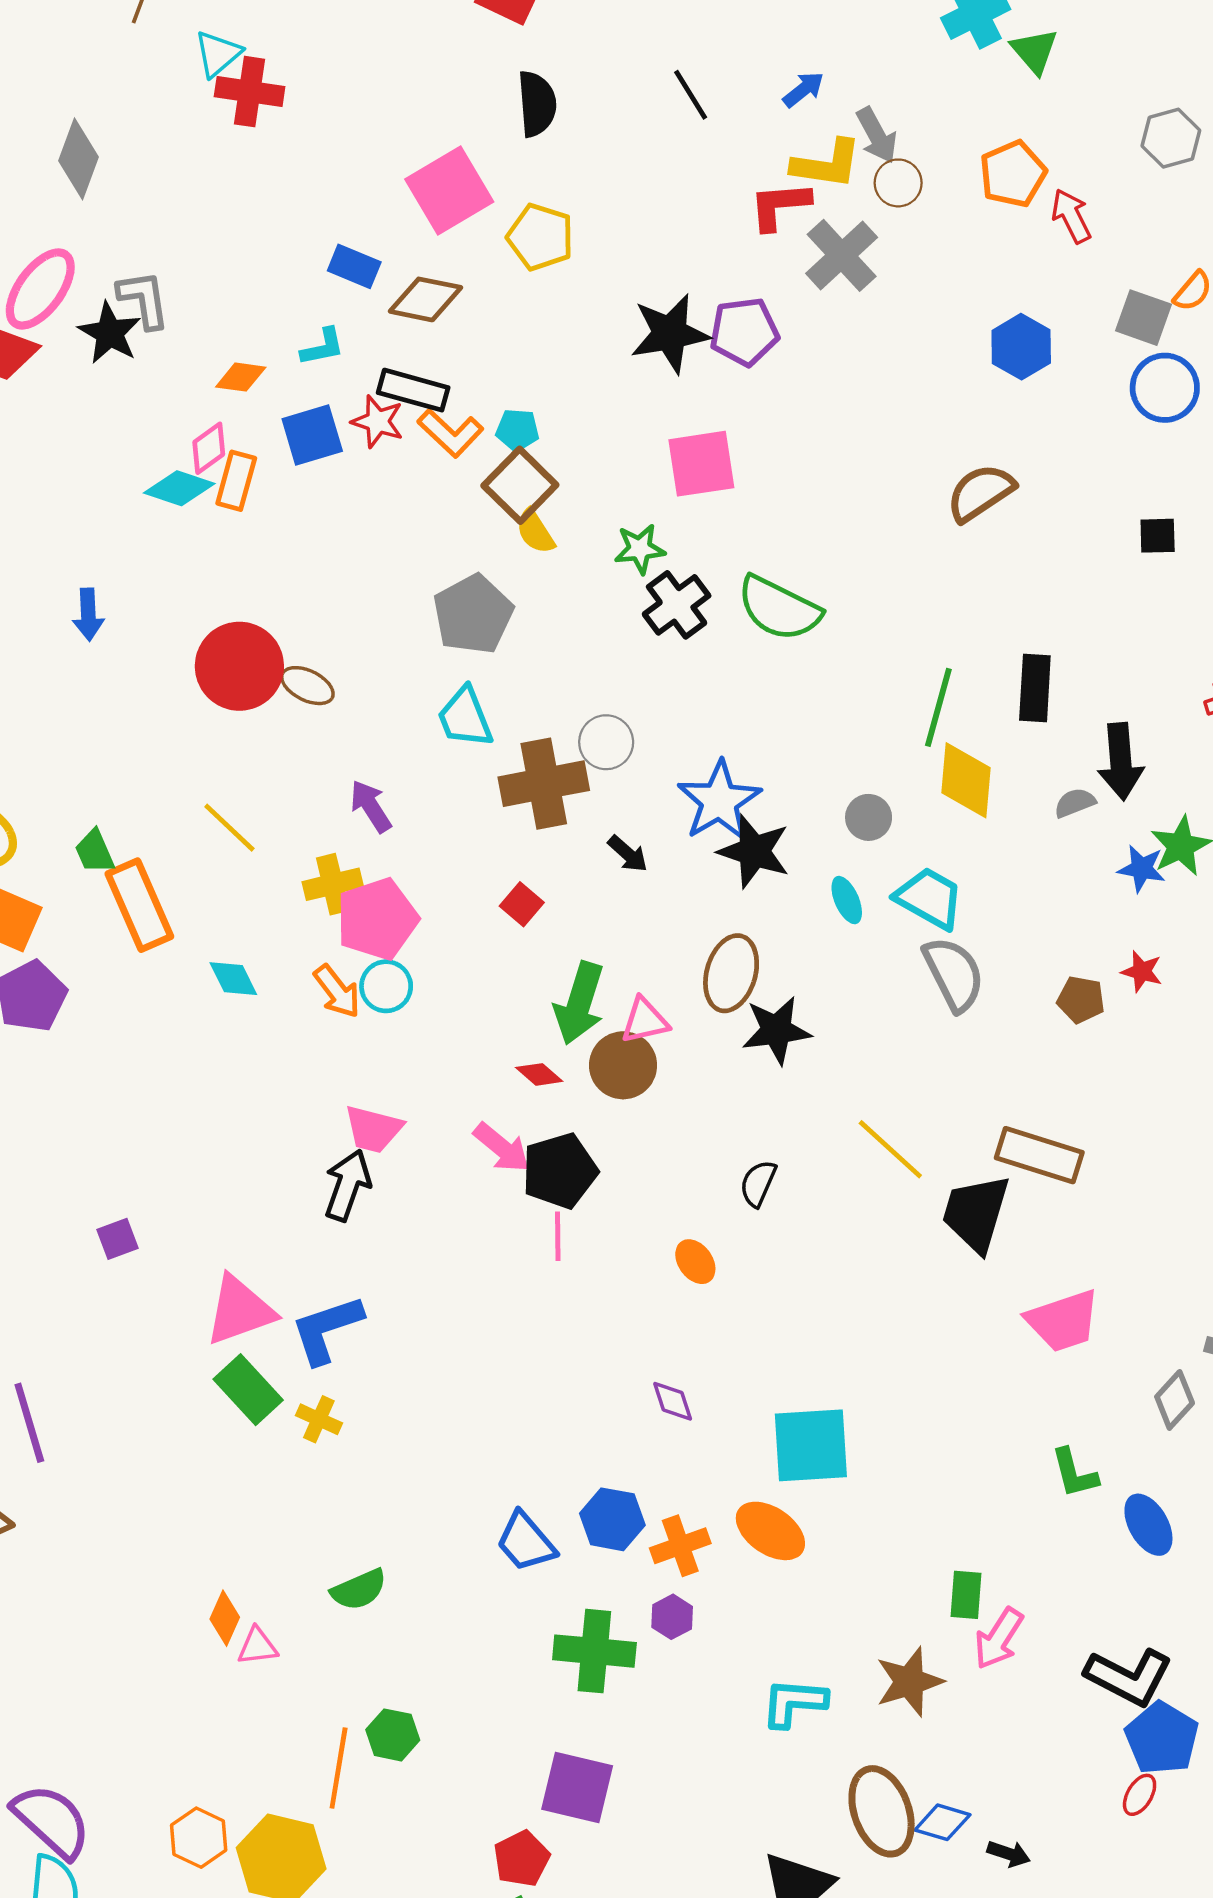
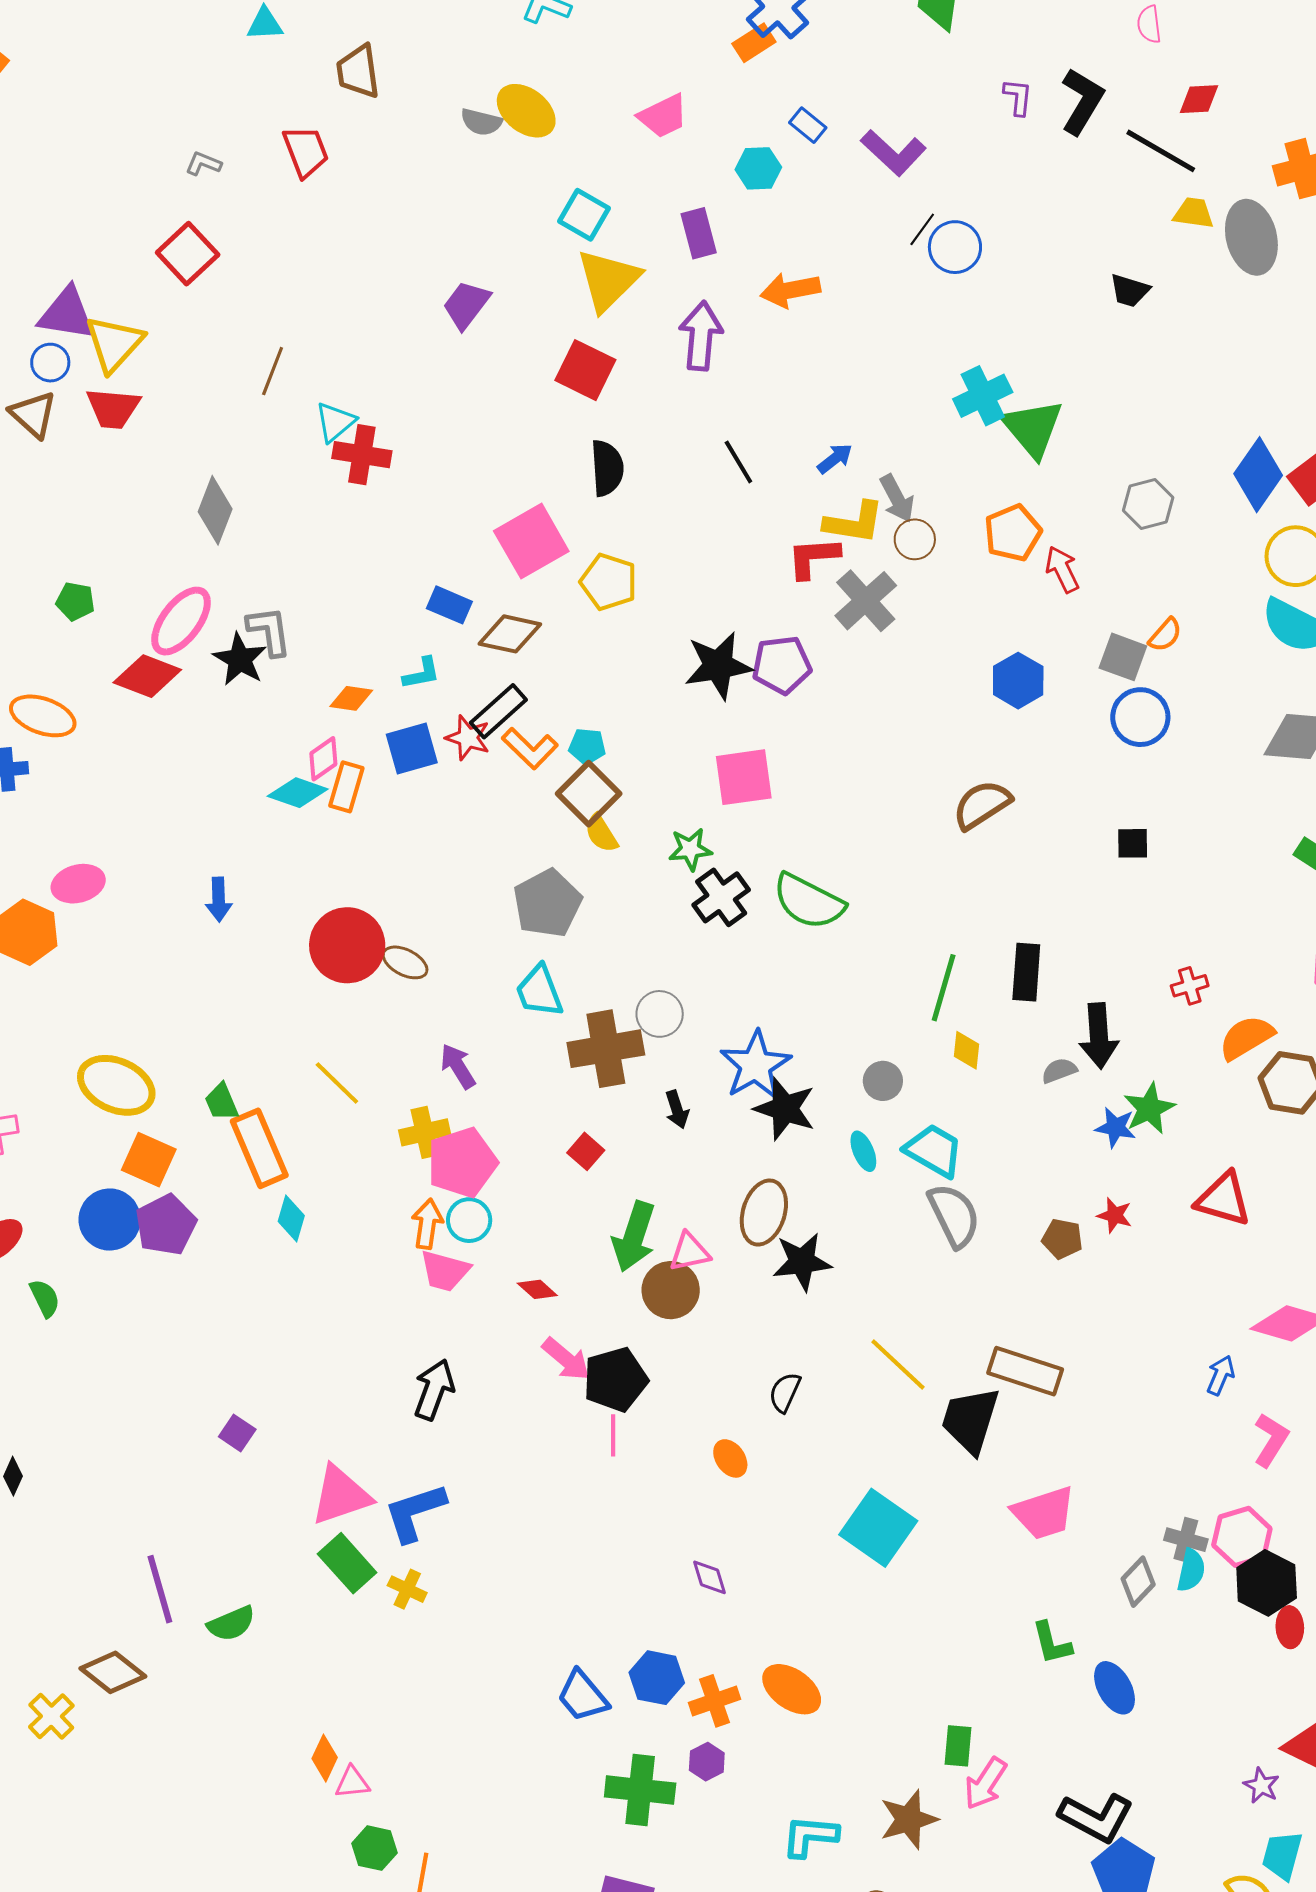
green triangle: (1035, 51) -> (1033, 428), size x1.5
black rectangle: (413, 390) -> (498, 711), turned -58
yellow diamond: (966, 780) -> (966, 1050), size x0.6
black arrow: (628, 854) -> (677, 1109), turned 30
cyan diamond: (233, 979) -> (291, 1219), moved, turned 42
orange arrow: (337, 991) -> (427, 1224), turned -135
red diamond: (539, 1074) -> (537, 1289), moved
pink trapezoid: (373, 1129) -> (445, 1271), moved
purple square: (118, 1239) -> (237, 1433), turned -36
cyan square: (811, 1445) -> (878, 1528), moved, turned 38
green semicircle: (359, 1590) -> (231, 1624), moved
green hexagon: (393, 1735) -> (375, 1848), moved

